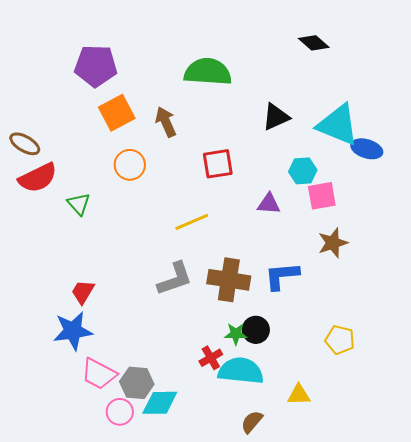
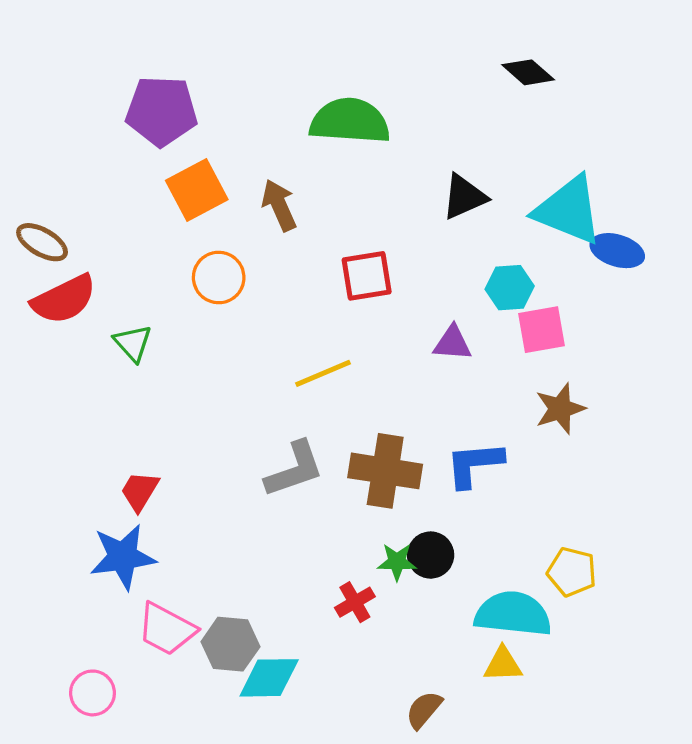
cyan semicircle: (241, 371) -> (513, 614), moved
pink circle: (120, 412) -> (93, 693), moved

